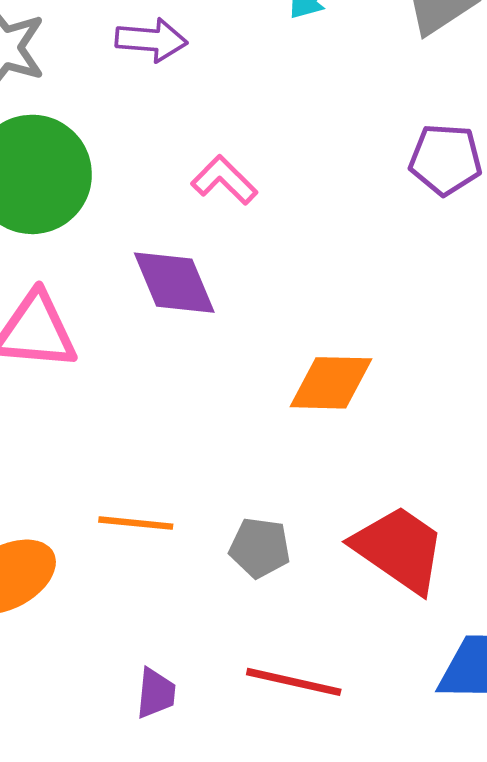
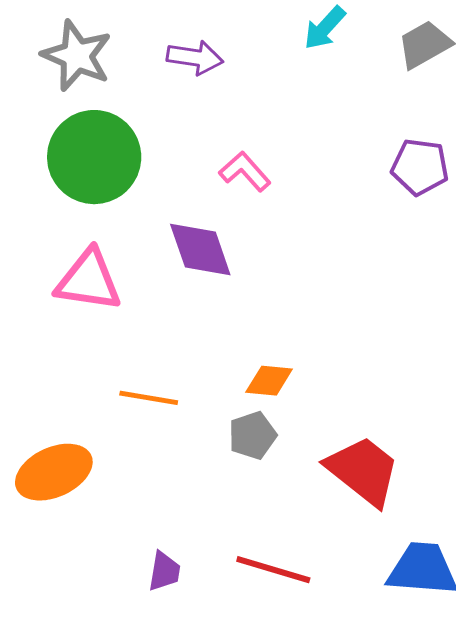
orange diamond: (331, 383) -> (269, 381), moved, size x0.7
orange line: (136, 523) -> (149, 398), moved
gray pentagon: (260, 548) -> (252, 435), moved, turned -30

